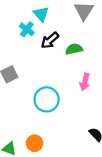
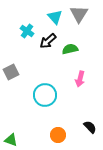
cyan triangle: (41, 14) -> (55, 17), moved
orange circle: (35, 143) -> (58, 135), moved

